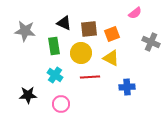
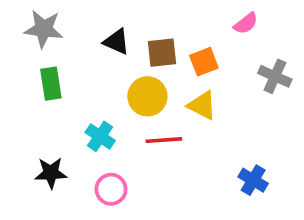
gray star: (25, 31) -> (44, 29), moved
green rectangle: (54, 46) -> (51, 84), moved
blue cross: (127, 87) -> (253, 180), moved, turned 35

